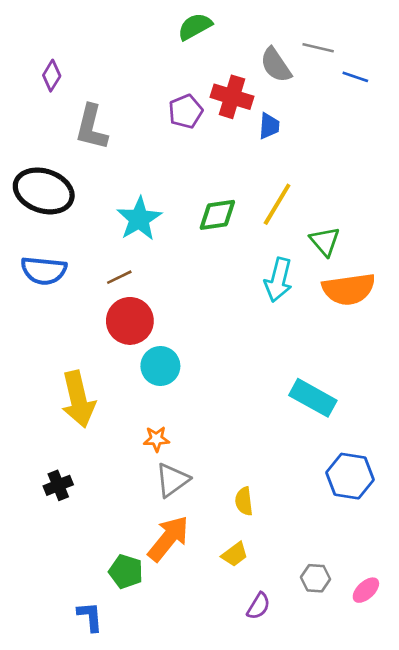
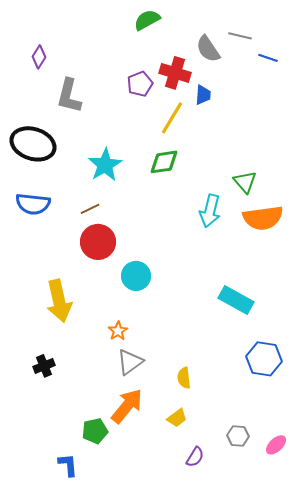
yellow line: (277, 204) -> (172, 118), moved
cyan circle: (160, 366) -> (136, 276), moved
orange star: (156, 439) -> (118, 331), turned -30
green pentagon: (126, 572) -> (95, 431), turned -30

